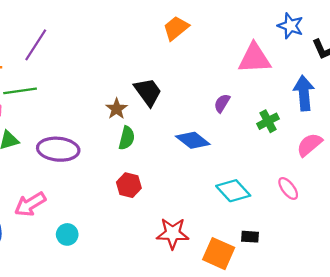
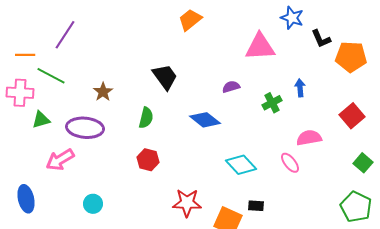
green line: (20, 91) -> (51, 76), turned 36
blue arrow: (304, 93) -> (300, 88), moved, size x0.6
purple semicircle: (222, 103) -> (231, 87), turned 42
brown star: (117, 109) -> (103, 92), moved
pink semicircle: (309, 145) -> (309, 138), moved, turned 30
pink arrow: (30, 204) -> (60, 160), moved

